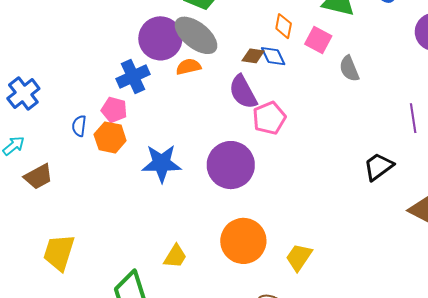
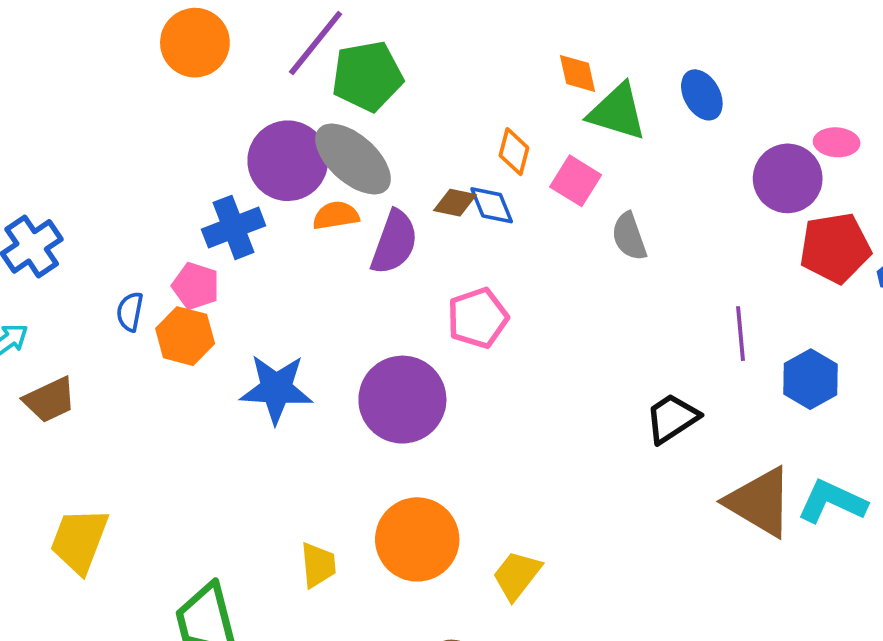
purple semicircle: (243, 92) -> (394, 242), moved, turned -135
yellow trapezoid: (175, 256) -> (318, 565), moved, turned -40

